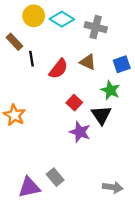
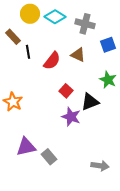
blue square: (122, 64) -> (108, 45), moved
green star: (110, 90) -> (108, 80), moved
black triangle: (101, 115) -> (90, 102), turned 42
purple triangle: (29, 187) -> (26, 147), moved

